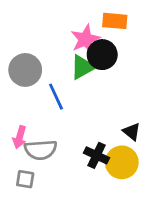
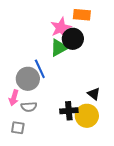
gray circle: (25, 70) -> (28, 79), moved
gray semicircle: (41, 150) -> (29, 107), size x0.7
black cross: (97, 155) -> (69, 111), turned -30

